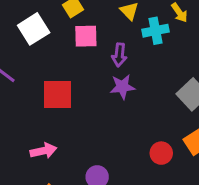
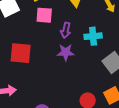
cyan cross: (156, 31) -> (93, 36), moved

